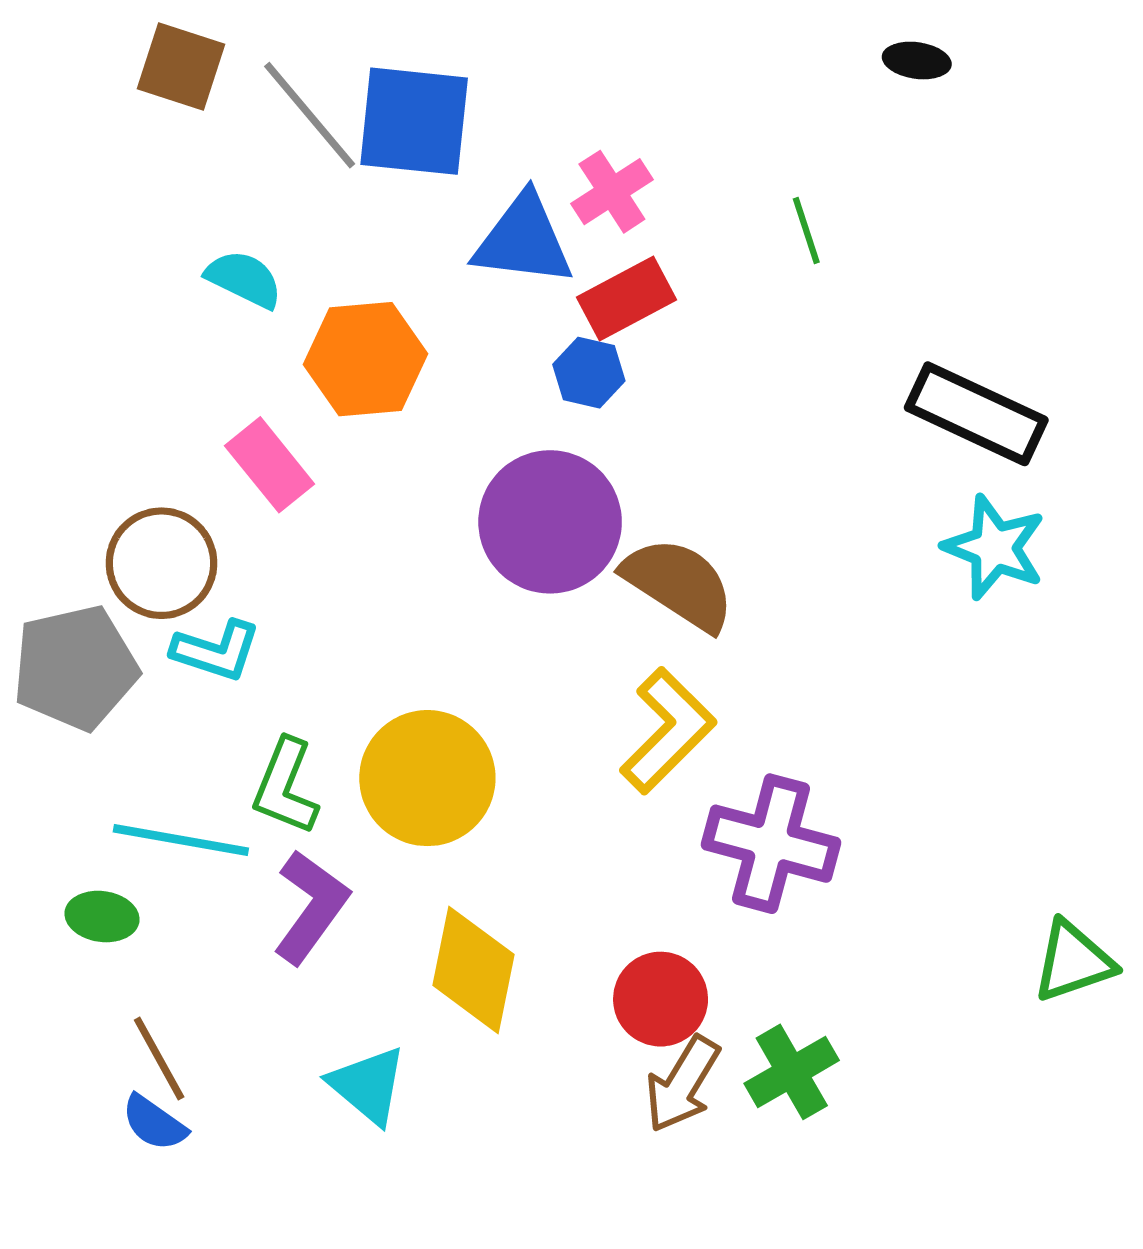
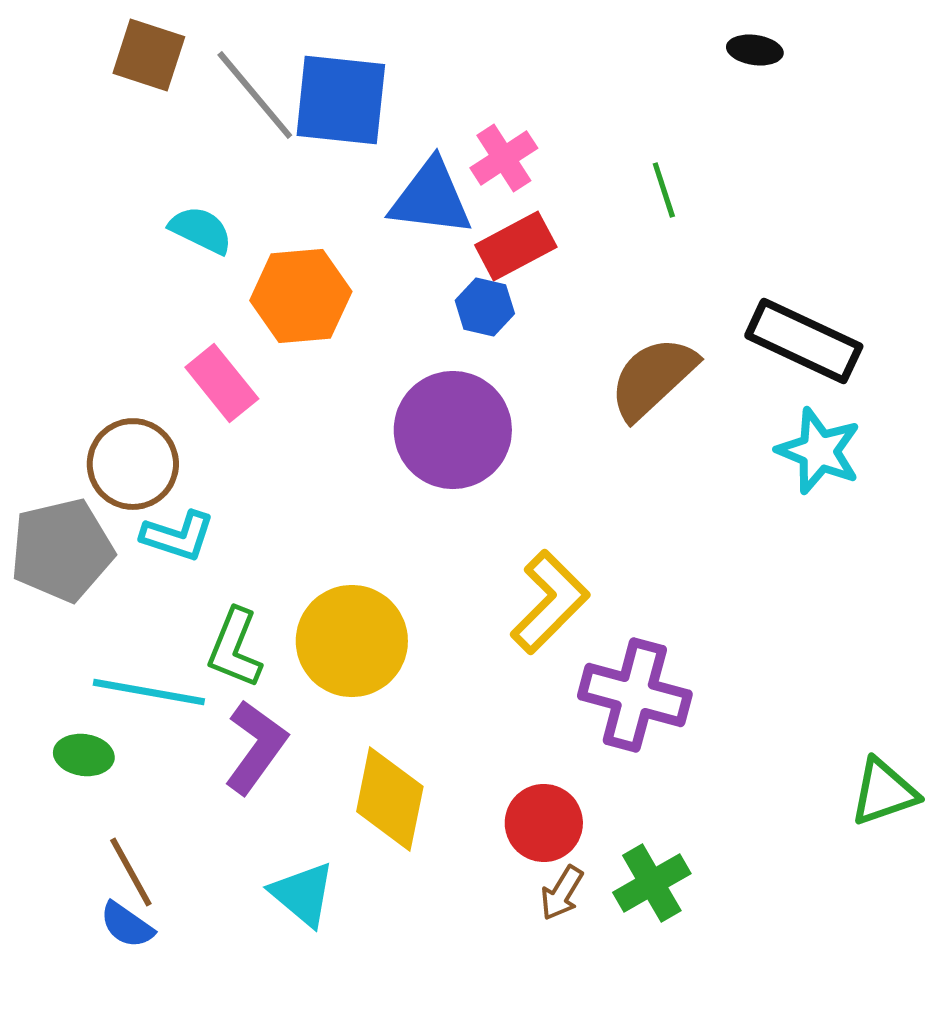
brown semicircle: (679, 584) -> (653, 378), moved, turned -76
brown arrow: (682, 1084) -> (562, 893), size x0.7

